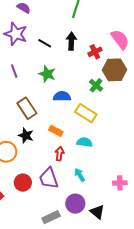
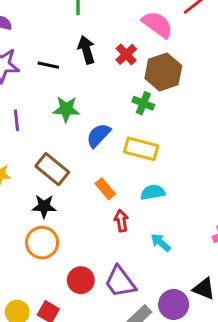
purple line: (14, 71) -> (16, 120), turned 32
blue semicircle: (62, 96) -> (98, 135), turned -30
orange rectangle: (56, 131) -> (105, 189), turned 40
black star: (26, 135) -> (44, 206), moved
purple trapezoid: (49, 178) -> (120, 282), moved
purple circle: (75, 204) -> (174, 304), moved

